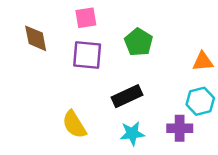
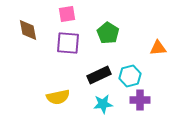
cyan hexagon: (200, 101) -> (130, 76), moved
yellow semicircle: (74, 124) -> (58, 97), turned -70

